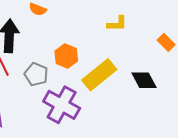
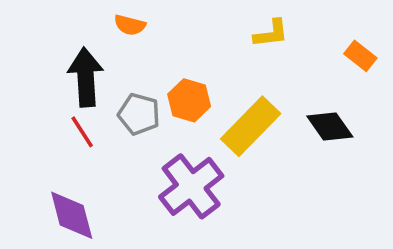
gray pentagon: (36, 74) -> (139, 114), moved
purple cross: (62, 105) -> (191, 186), turned 30

